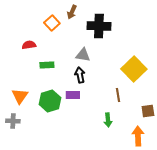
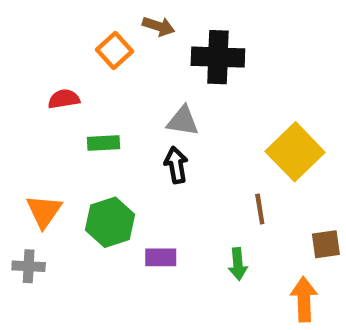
brown arrow: (72, 12) -> (159, 26), turned -96
purple rectangle: (73, 95) -> (161, 257), moved

